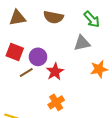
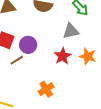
orange star: (99, 69) -> (88, 56), turned 30
red star: (55, 72) -> (63, 56), moved

